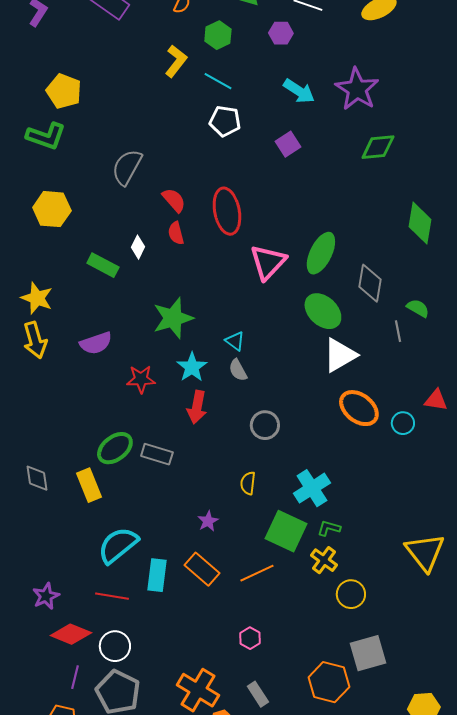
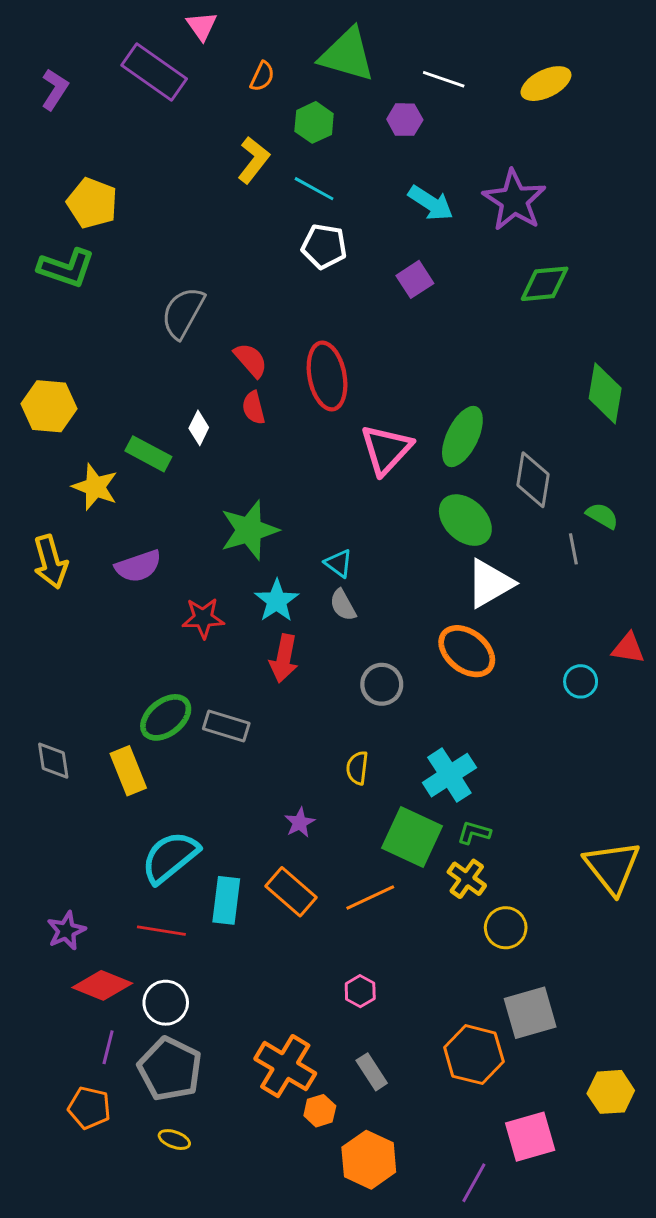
yellow hexagon: (52, 209) -> (49, 406), moved
yellow star: (37, 298) -> (95, 487), moved
orange ellipse: (359, 408) -> (467, 651), moved

